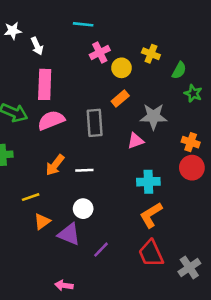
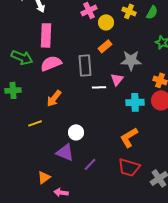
green semicircle: (179, 70) -> (152, 12), moved
pink triangle: (136, 141) -> (117, 79), turned -32
white line: (84, 170) -> (99, 87), moved
cyan cross: (148, 182) -> (135, 102), moved
orange triangle: (42, 221) -> (44, 177), moved
red trapezoid: (151, 253) -> (129, 167), turned -50

